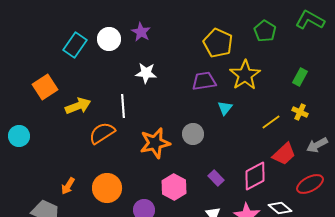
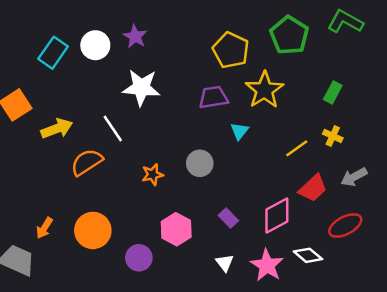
green pentagon: (265, 31) -> (289, 35), size x1.4
white star: (146, 73) -> (141, 87), size x1.4
white line: (123, 106) -> (113, 129), turned -30
orange star: (155, 143) -> (153, 175), size x0.6

